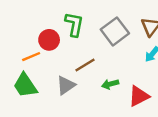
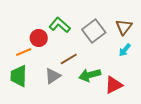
green L-shape: (74, 24) -> (60, 25), turned -60
green arrow: (110, 84) -> (90, 75), size x1.5
green trapezoid: (25, 85) -> (19, 76), turned 35

